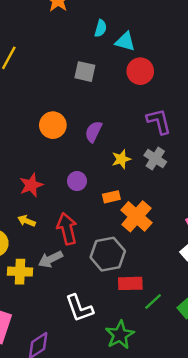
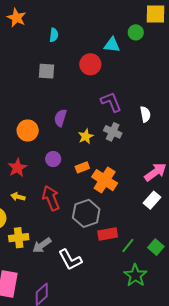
cyan triangle: (125, 42) -> (112, 45), moved
orange circle: (53, 125) -> (28, 130), moved
gray arrow: (50, 259) -> (42, 245), moved
green star: (120, 335) -> (135, 275), moved

